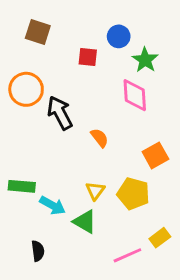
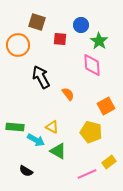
brown square: (38, 32) -> (37, 22), moved
orange circle: (26, 89) -> (18, 45), moved
yellow triangle: (95, 191) -> (52, 127), moved, turned -40
black semicircle: (38, 251) -> (26, 171), turned 128

